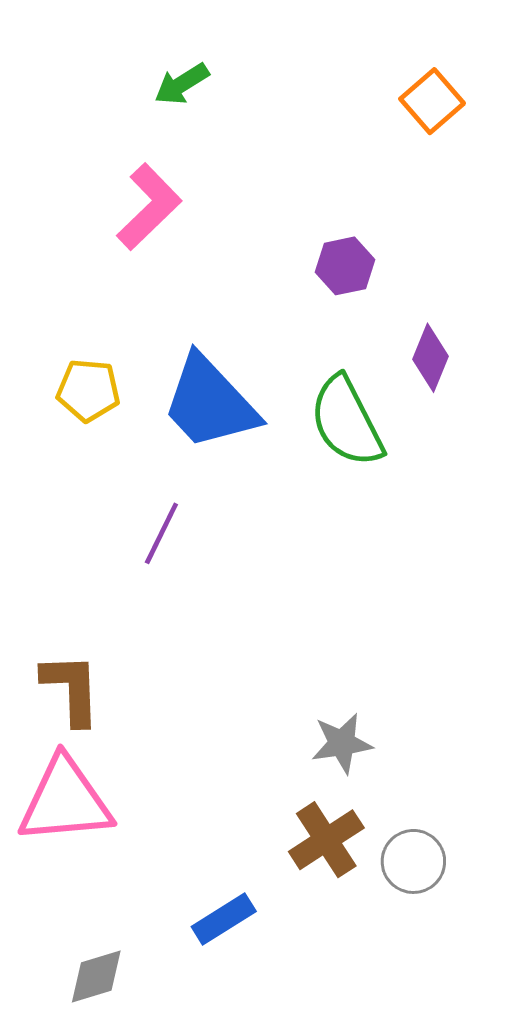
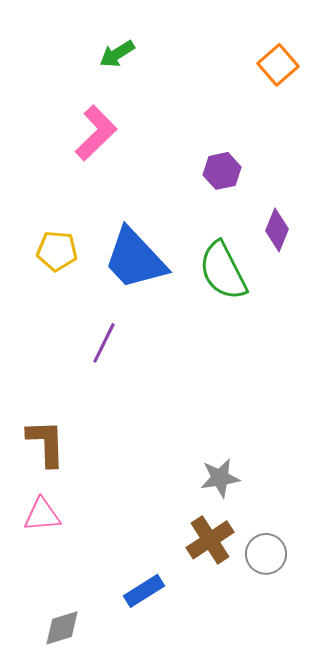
pink triangle: (65, 801) -> (42, 515), size x0.6

